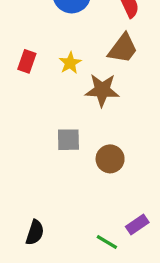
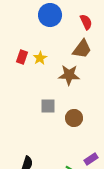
yellow star: (70, 63) -> (40, 58), moved

